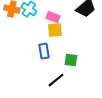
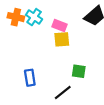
blue rectangle: (44, 51) -> (30, 78), moved

